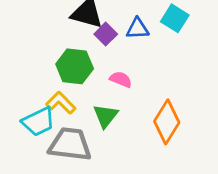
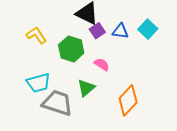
yellow L-shape: (61, 103) -> (36, 35), moved

